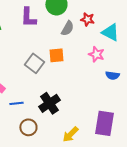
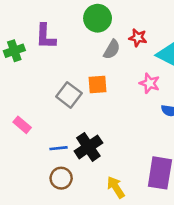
purple L-shape: (28, 17) -> (46, 36), moved
blue line: (16, 103) -> (59, 148), moved
yellow arrow: (70, 134) -> (116, 187), turned 102

